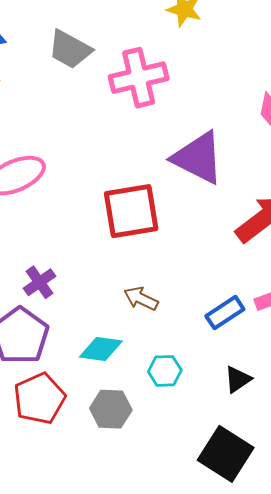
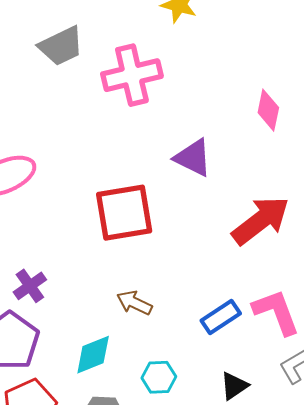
gray trapezoid: (70, 49) -> (61, 46), turned -54
purple triangle: (198, 158) -> (193, 158), size x0.7
cyan diamond: (101, 349) -> (93, 355), turned -30

